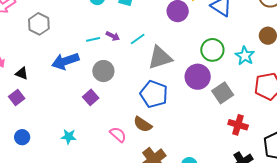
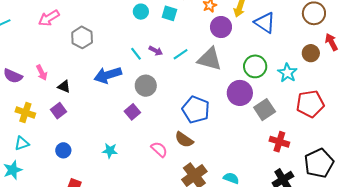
cyan line: (93, 39) -> (136, 54), turned 64
gray triangle: (160, 58) -> (210, 59), moved, turned 32

